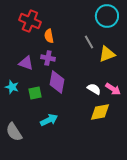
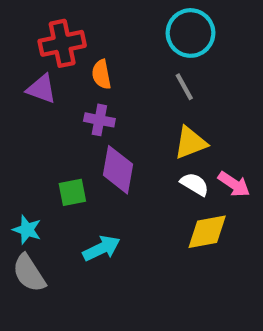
cyan circle: (107, 16) -> (190, 33), moved
red cross: (30, 21) -> (62, 43), turned -35
yellow triangle: (107, 54) -> (190, 143), moved
purple triangle: (26, 63) -> (41, 89), moved
cyan star: (12, 87) -> (27, 230), moved

